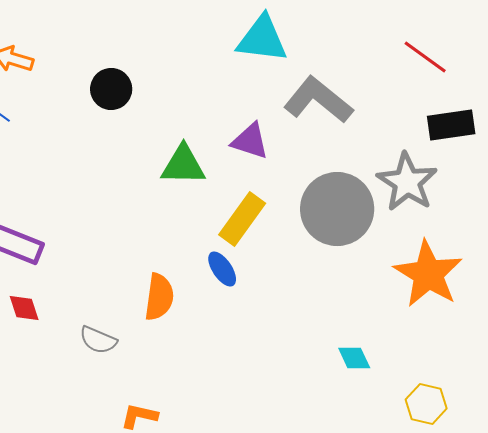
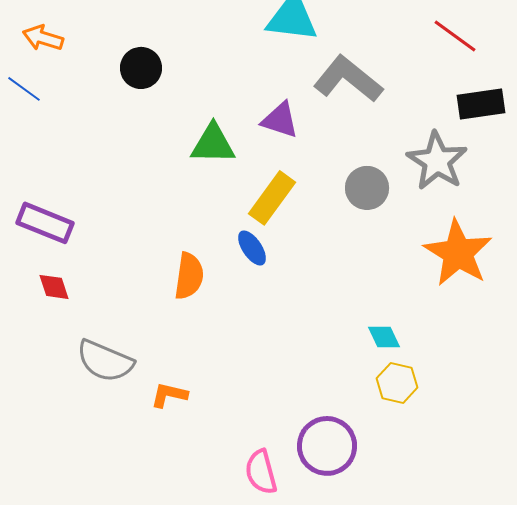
gray circle: (337, 209) -> (367, 188), size x0.6
gray semicircle: (98, 340) -> (105, 361), moved, size x1.5
yellow hexagon: (426, 404) -> (397, 383), moved

